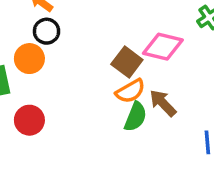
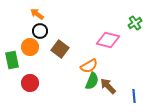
brown square: (127, 62) -> (60, 49), moved
brown arrow: (163, 103) -> (108, 86), moved

